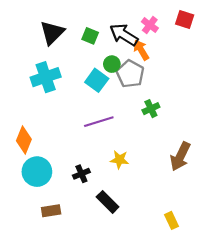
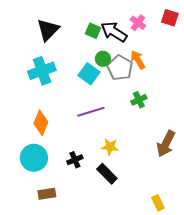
green square: (90, 36) -> (93, 31), moved
orange arrow: (141, 50) -> (138, 60), moved
orange diamond: (24, 140) -> (41, 123), moved
black rectangle: (108, 202) -> (107, 174), moved

